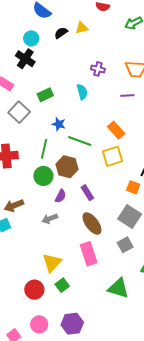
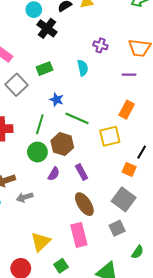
black cross: (25, 59) -> (47, 28), moved
orange rectangle: (116, 130) -> (127, 110), moved, turned 66
gray arrow: (50, 219) -> (25, 197), moved
green square: (62, 285) -> (61, 266), moved

